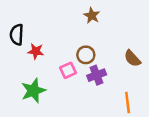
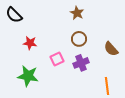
black semicircle: (17, 35) -> (14, 15), moved, turned -48
brown circle: (86, 55) -> (79, 39), moved
green star: (33, 91) -> (28, 76), turned 30

